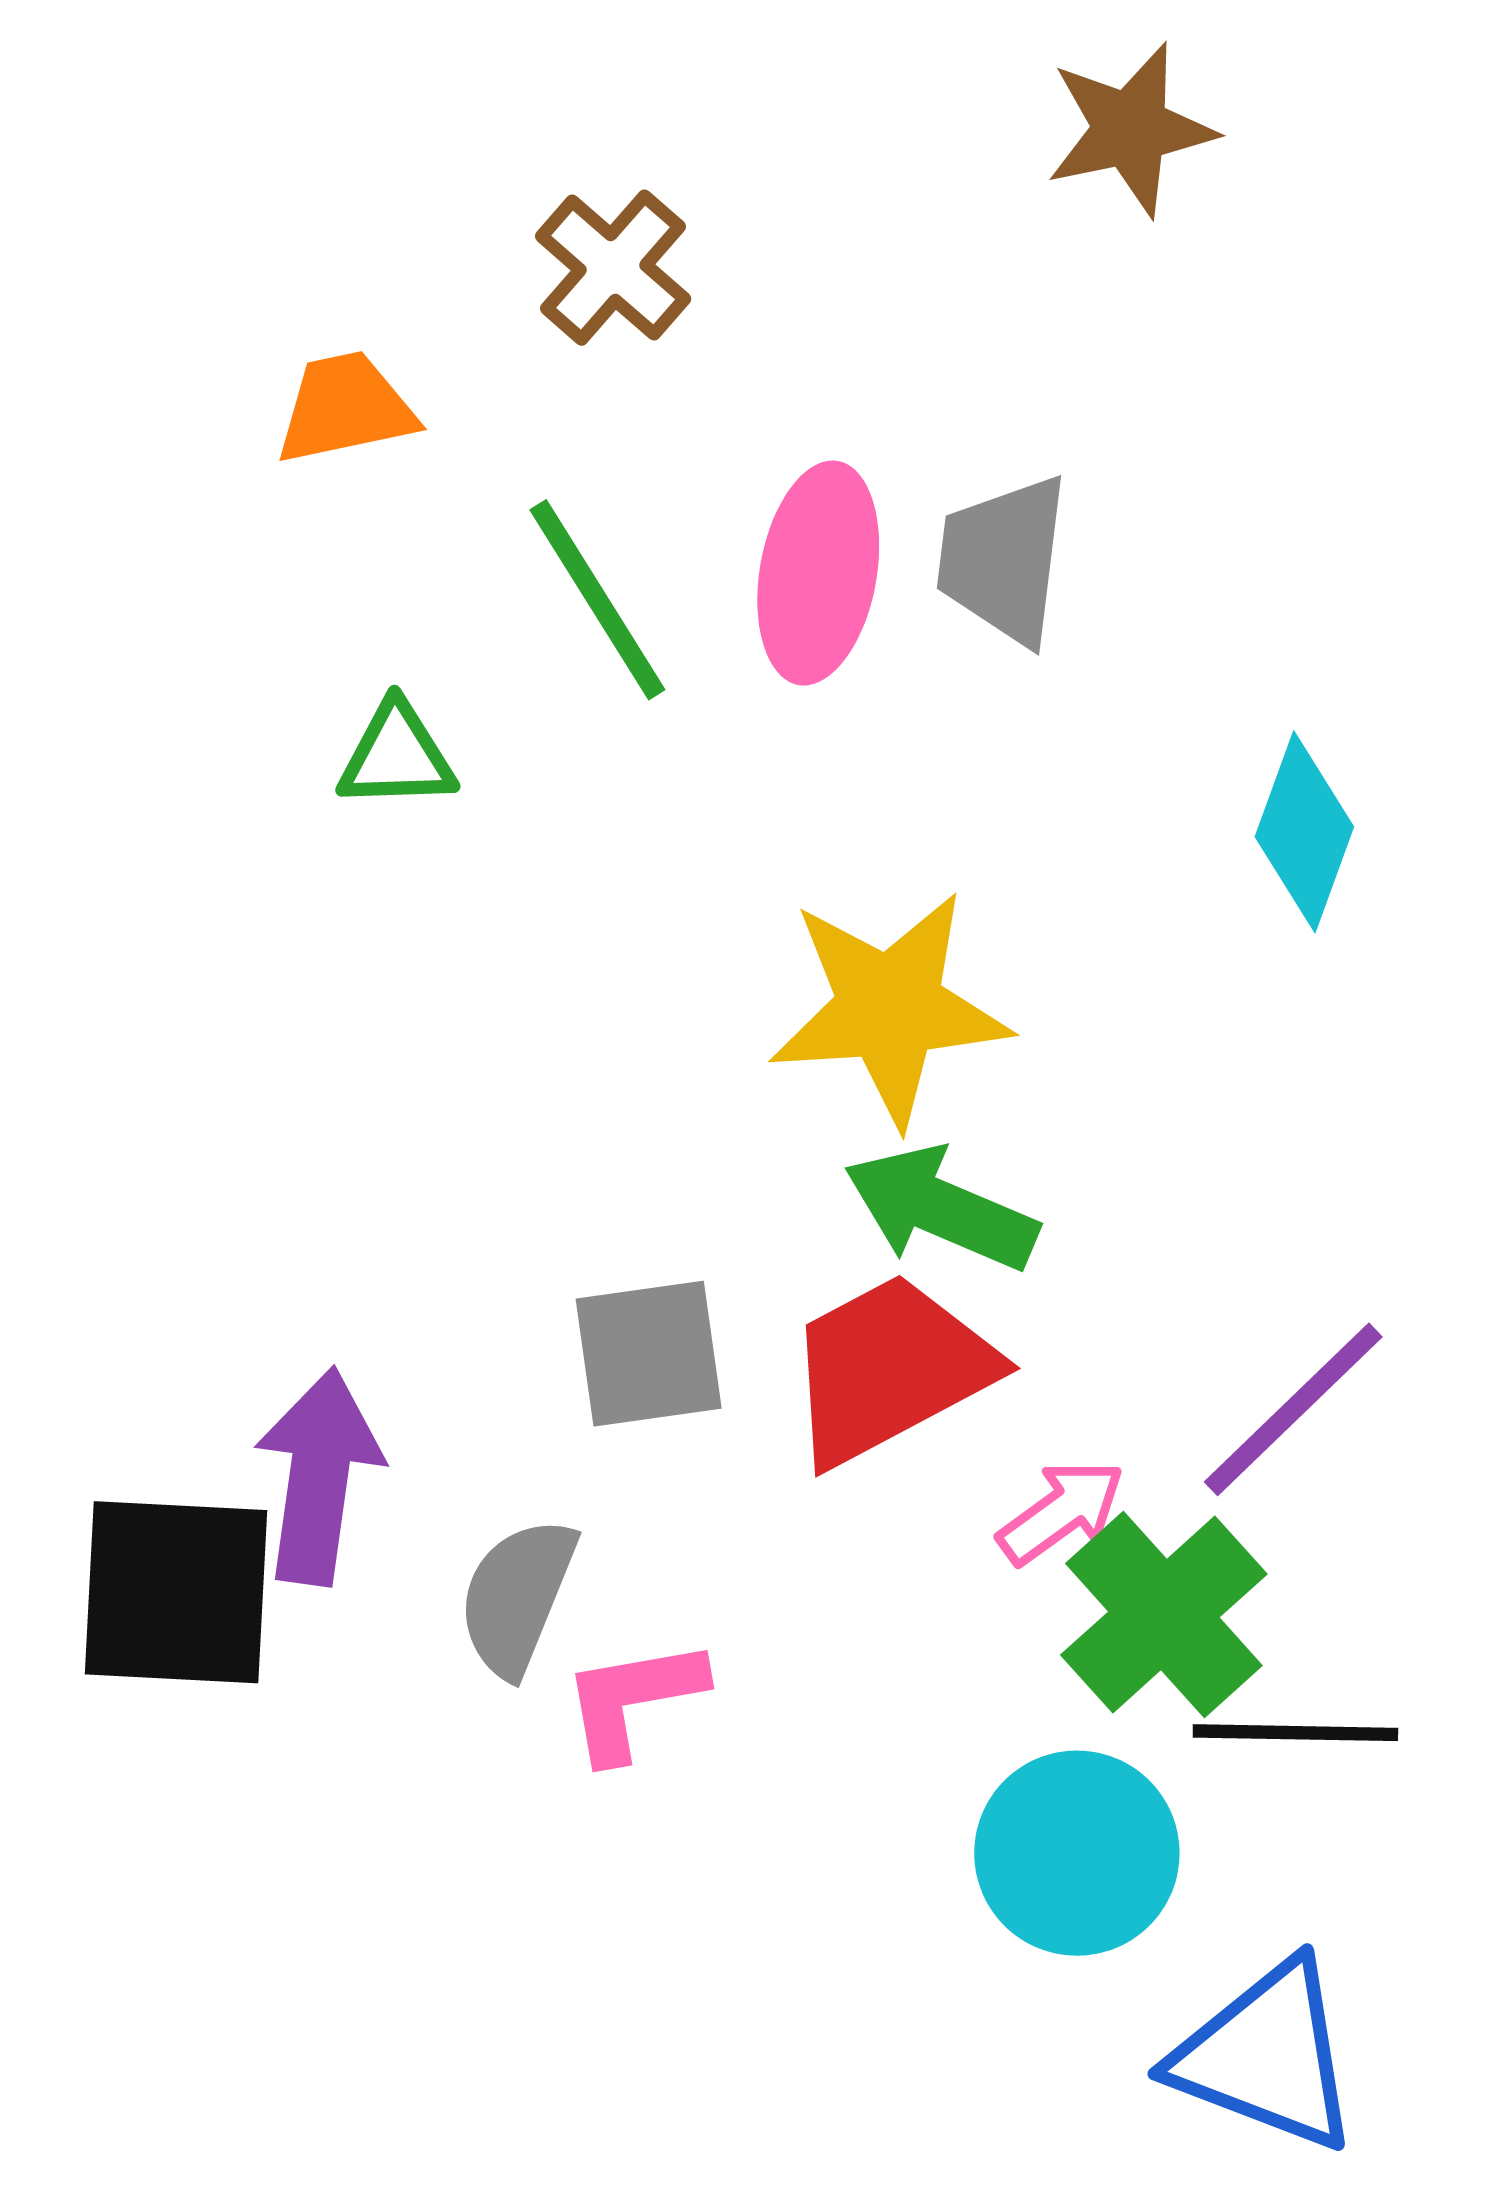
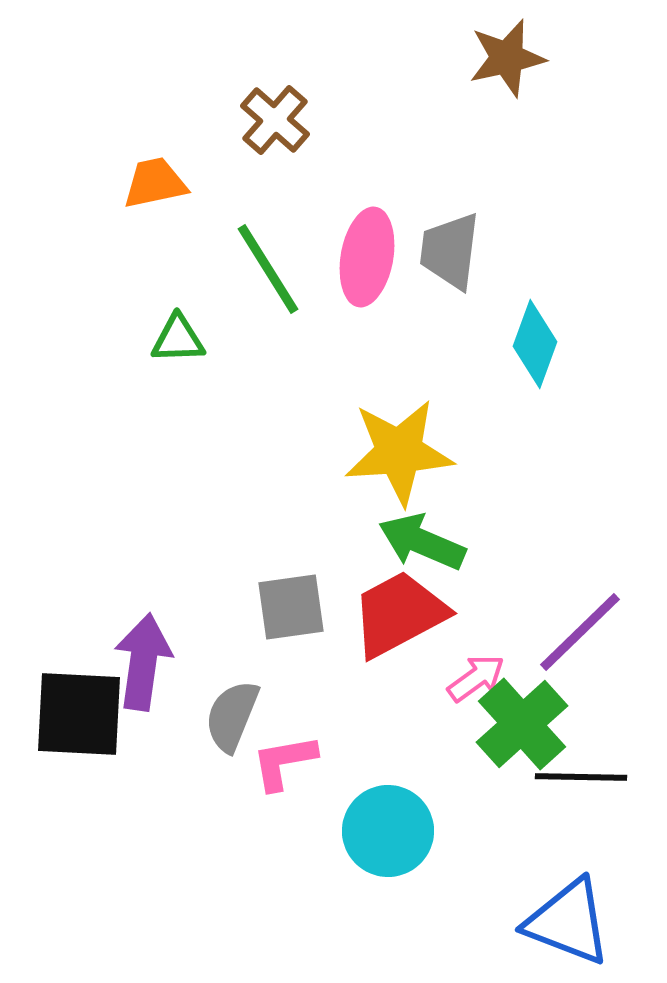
cyan diamond: (1304, 832) -> (535, 344), moved
cyan circle: (1077, 1853) -> (388, 831), moved

